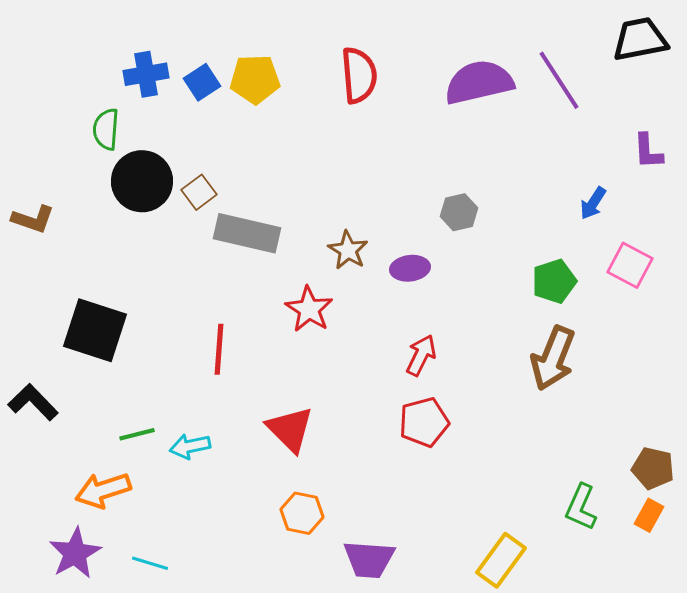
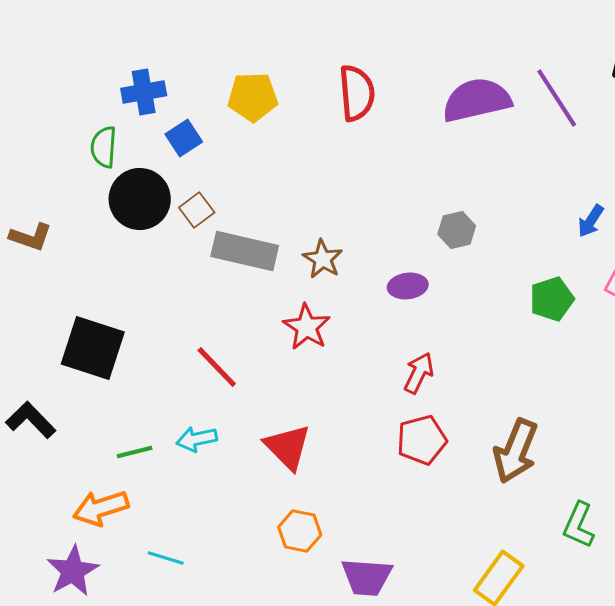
blue square: (202, 82) -> (184, 138), moved
brown star: (348, 250) -> (323, 259), moved
red line: (219, 349) -> (217, 367), turned -48
brown arrow: (553, 358) -> (516, 451), moved
cyan arrow: (190, 446) -> (197, 439), moved
cyan line: (150, 563) -> (166, 558), moved

